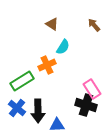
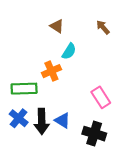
green rectangle: (22, 81) -> (24, 89), turned 30
black cross: (86, 105) -> (94, 134), moved
blue triangle: (57, 125) -> (62, 120), moved, turned 35

